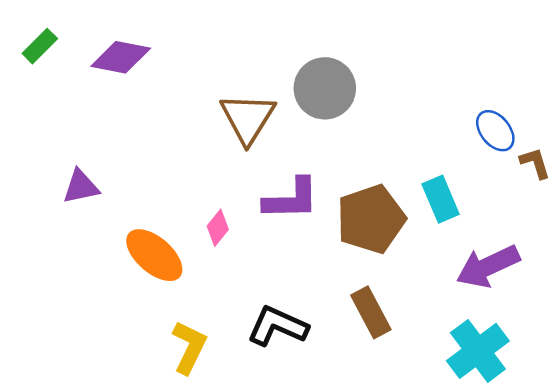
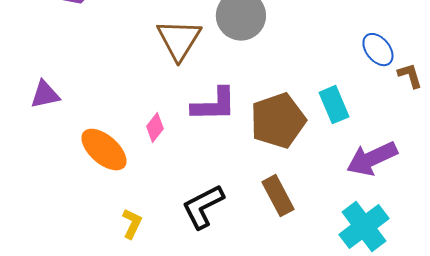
black L-shape: (278, 326) -> (203, 207), turned -51
yellow L-shape: (189, 347) -> (132, 224), size x0.7

